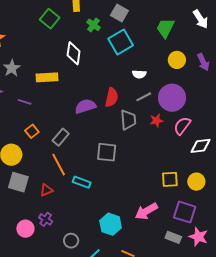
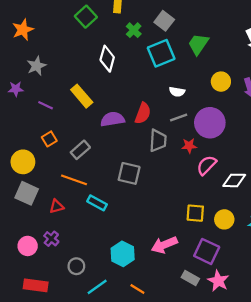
green trapezoid: (165, 28) -> (198, 44), moved
yellow rectangle: (47, 77) -> (82, 96), moved, turned 45
pink semicircle: (182, 126) -> (207, 165), moved
orange line: (59, 165) -> (74, 180), turned -50

